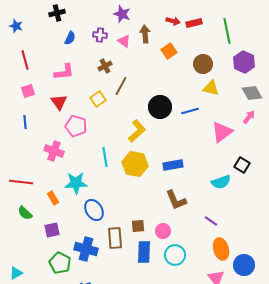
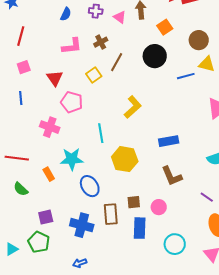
red line: (25, 60) -> (21, 36), turned 30
pink L-shape: (64, 72) -> (72, 46), moved
black circle: (160, 107) -> (155, 56), moved
blue line: (190, 111) -> (186, 76), moved
yellow hexagon: (135, 164) -> (125, 159), moved
purple square: (52, 230) -> (46, 217), moved
cyan circle: (175, 255) -> (175, 244), moved
green pentagon: (60, 263) -> (39, 242), moved

